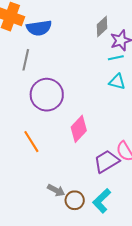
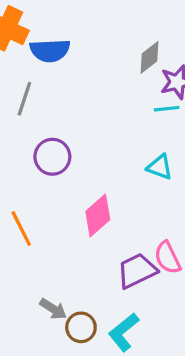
cyan triangle: (117, 82) -> (160, 167), moved
purple circle: (47, 95) -> (52, 157), size x0.7

